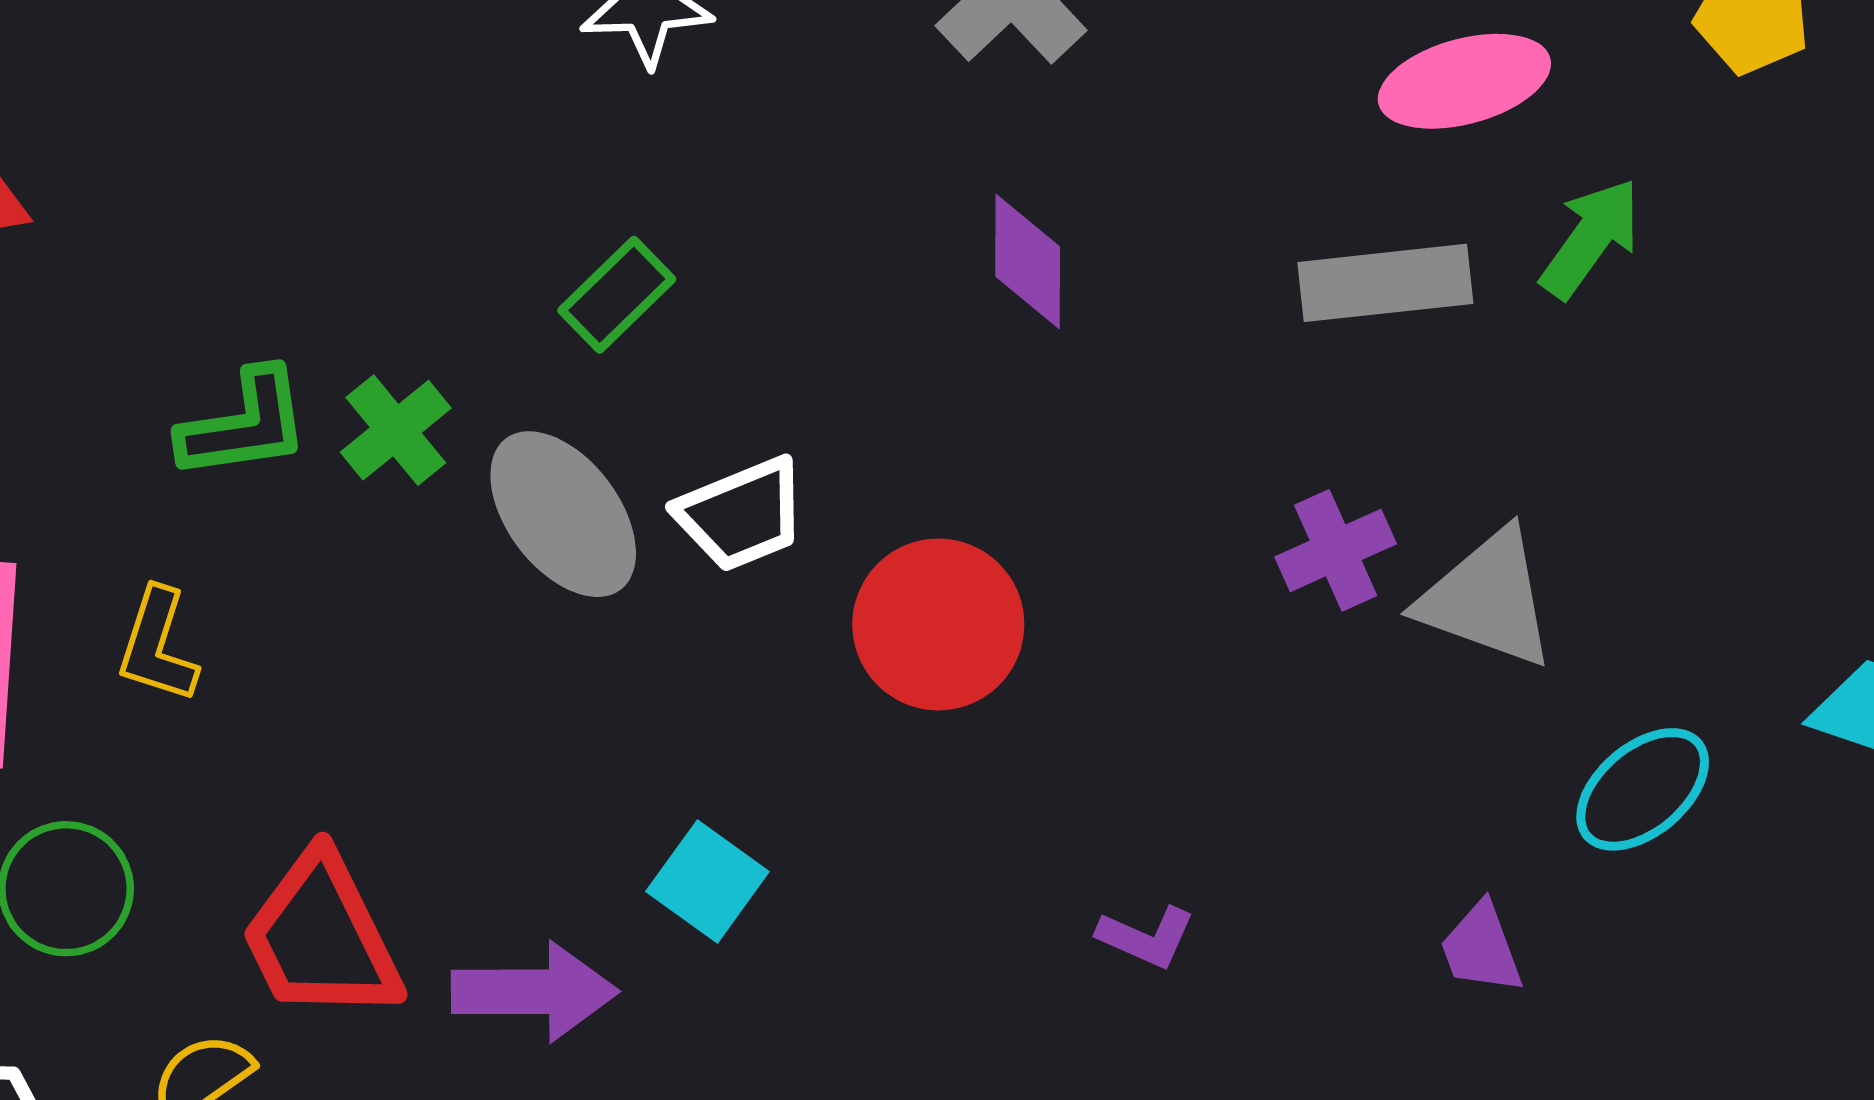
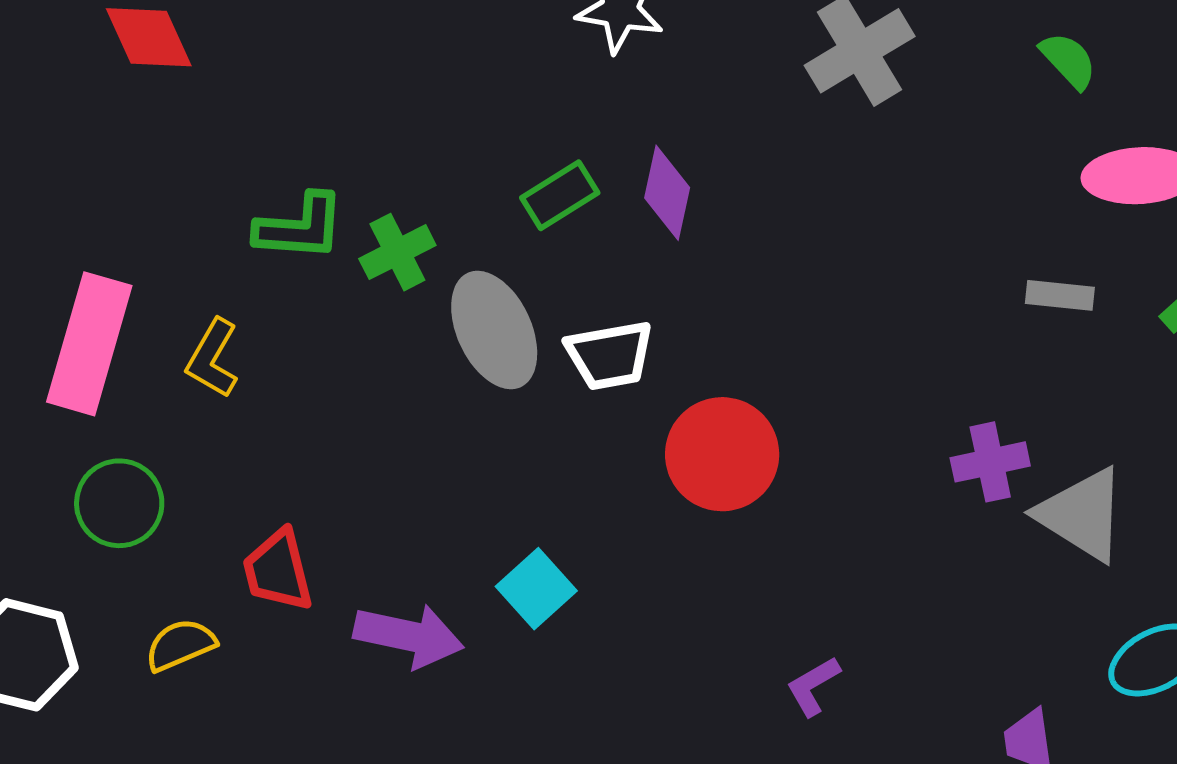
purple diamond: (1028, 261) -> (667, 193), moved
gray rectangle: (1385, 283) -> (1060, 295), size x0.6
red trapezoid: (321, 937) -> (278, 571), size x0.7
purple L-shape: (1146, 937) -> (813, 686), turned 114

